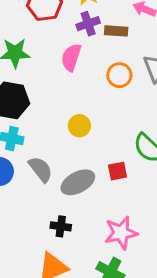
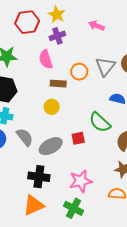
brown rectangle: (116, 31) -> (58, 84), moved
pink semicircle: (71, 57) -> (46, 59), turned -36
black cross: (61, 226) -> (39, 177), size x1.5

